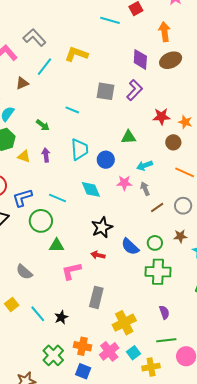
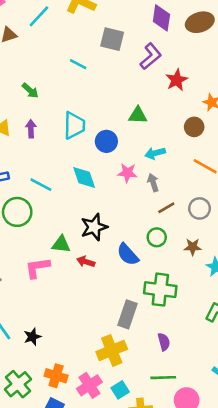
gray square: (105, 91) -> (112, 39), moved
cyan line: (72, 110) -> (78, 64), moved
red star: (161, 116) -> (177, 80), moved, turned -30
green circle: (155, 243) -> (157, 237), moved
green triangle: (57, 245) -> (61, 244), moved
pink L-shape: (71, 271) -> (37, 268), moved
gray rectangle: (96, 297) -> (128, 314), moved

